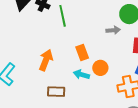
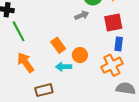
green line: (63, 16) -> (19, 31), moved
orange arrow: (46, 60) -> (25, 63), turned -40

